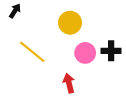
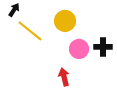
yellow line: (32, 52) -> (30, 31), moved

